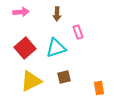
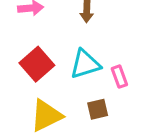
pink rectangle: (78, 32) -> (119, 77), moved

